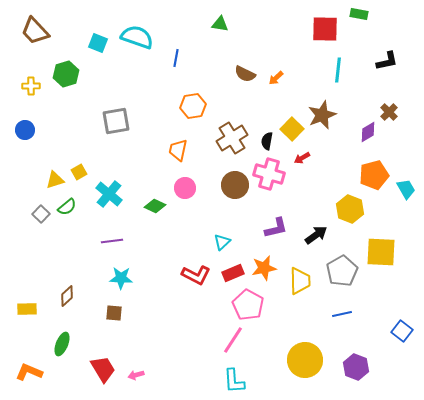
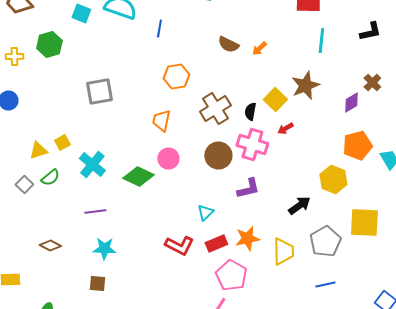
green diamond: (155, 206) -> (138, 176), size x1.4
purple L-shape: (276, 228) -> (248, 188), moved
brown diamond: (67, 296) -> (50, 246), moved, turned 70

